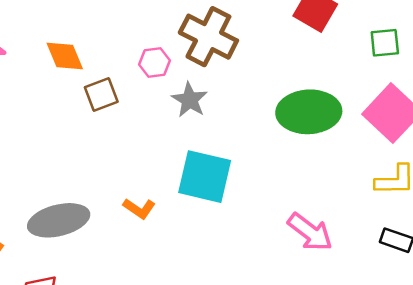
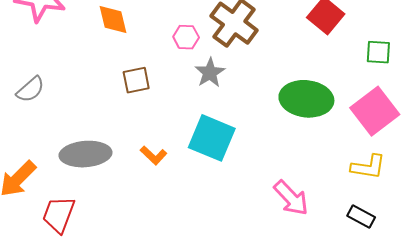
brown square: (101, 94) -> (136, 80), moved

